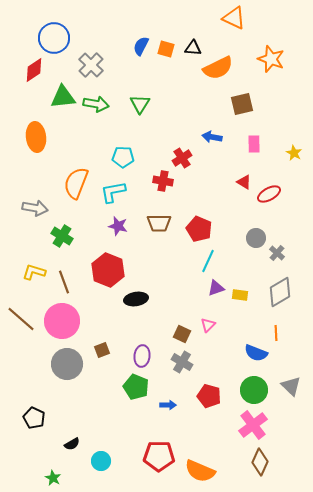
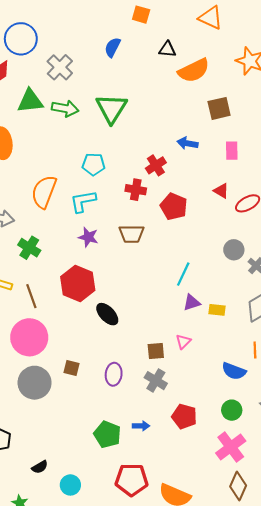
orange square: (166, 49) -> (141, 15), moved
green triangle: (140, 104) -> (112, 108), size x1.5
red pentagon: (199, 229) -> (174, 207), moved
black ellipse: (136, 299) -> (107, 314), turned 55
brown square: (182, 334) -> (156, 351), turned -30
brown square: (102, 350) -> (71, 368), turned 35
green pentagon: (136, 387) -> (107, 434), moved
green circle: (254, 390) -> (232, 410), size x0.7

